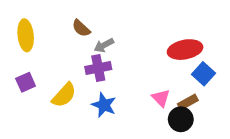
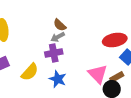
brown semicircle: (81, 28) -> (60, 25), moved
pink triangle: (161, 98) -> (98, 74), size x1.5

